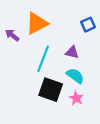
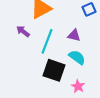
purple arrow: (12, 35) -> (23, 31), moved
pink star: (76, 98) -> (78, 86), moved

